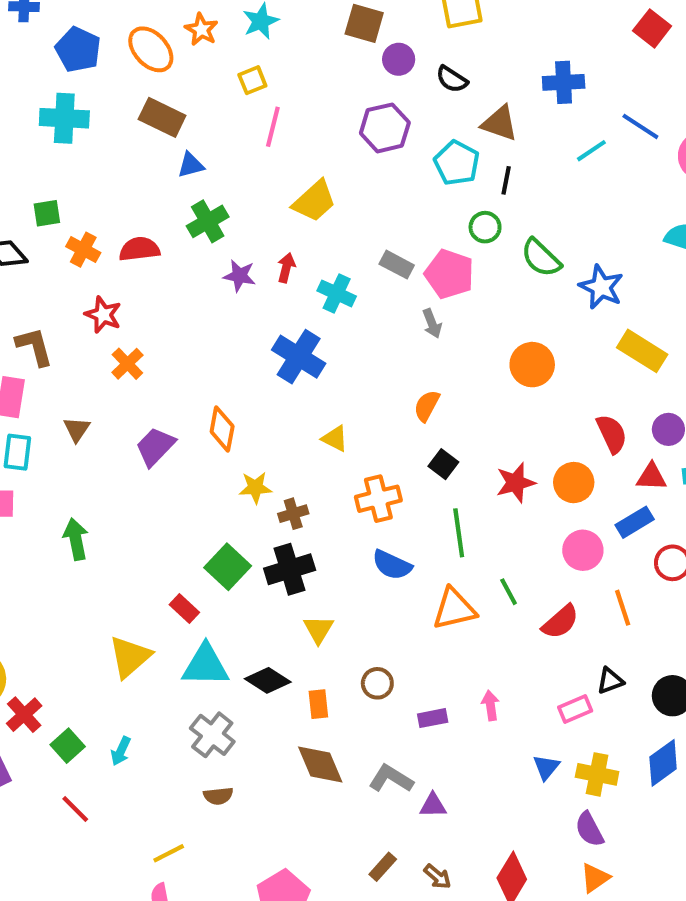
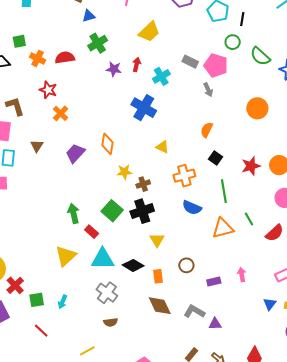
cyan cross: (337, 293) -> (161, 76), turned 36
green arrow: (76, 539) -> (73, 213), moved
green square: (68, 746) -> (37, 300), turned 35

